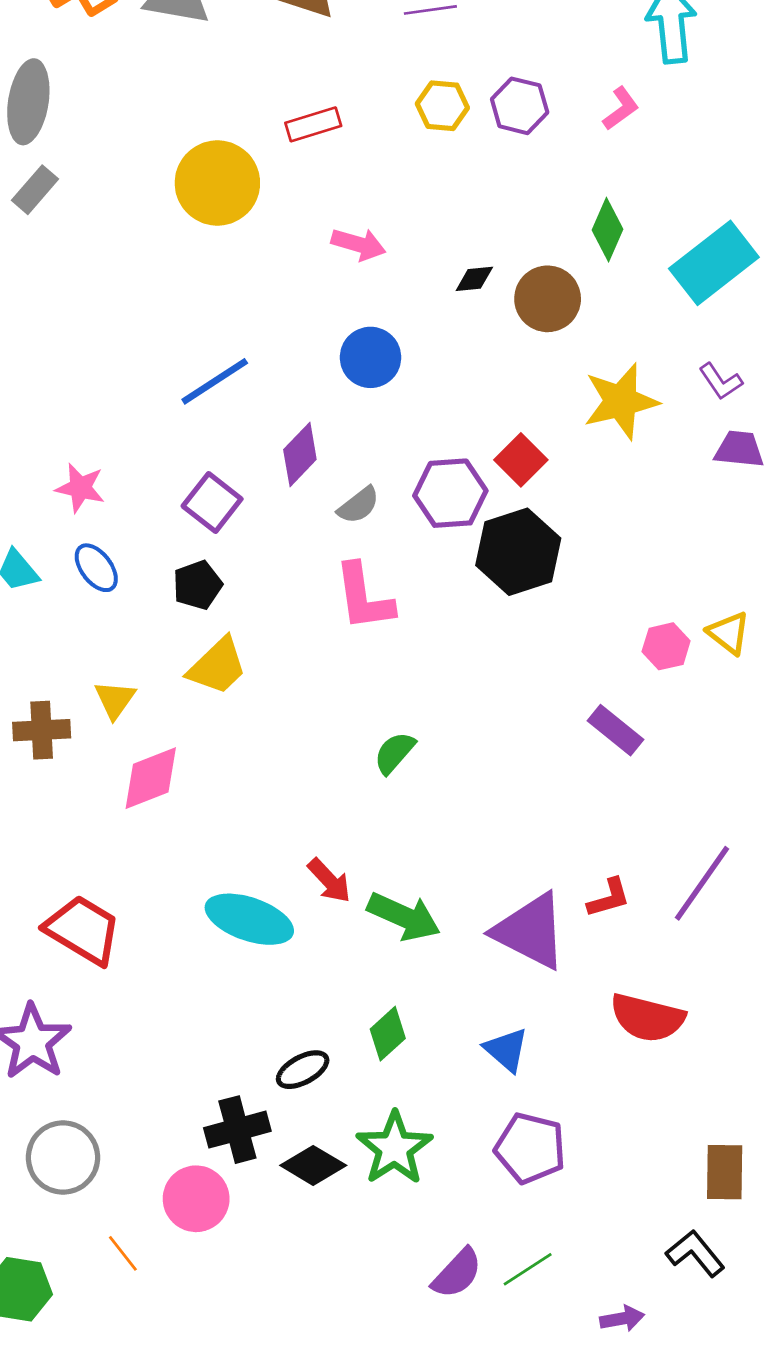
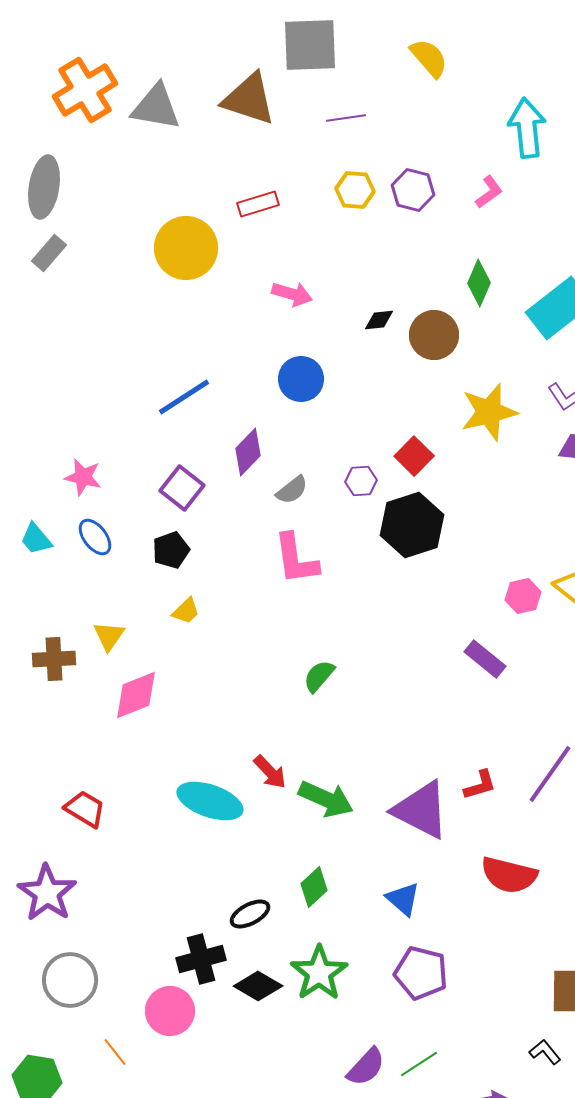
purple hexagon: (450, 493) -> (361, 481), size x0.6
yellow trapezoid: (217, 666) -> (186, 611), size x0.6
red trapezoid: (83, 930) -> (85, 809), size x0.7
black L-shape: (695, 1253) -> (545, 1052), size x0.7

